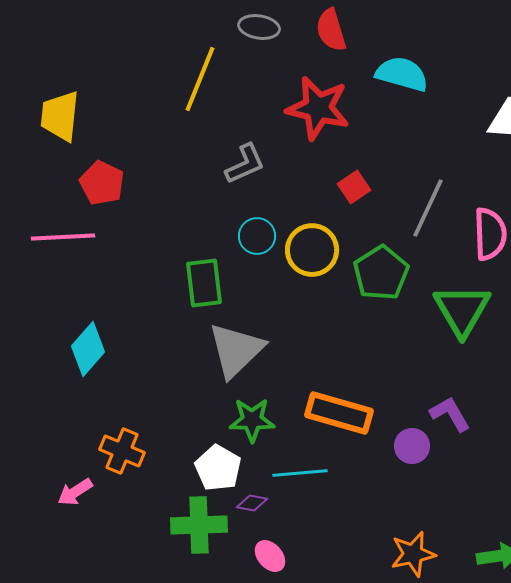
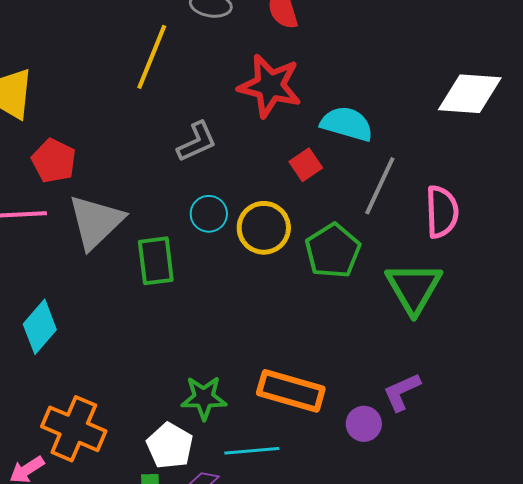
cyan semicircle: (402, 74) -> (347, 124), moved
gray triangle: (236, 350) -> (96, 222), moved
purple L-shape: (450, 414) -> (402, 392), turned -84
orange cross: (122, 451) -> (74, 429), size x1.4

